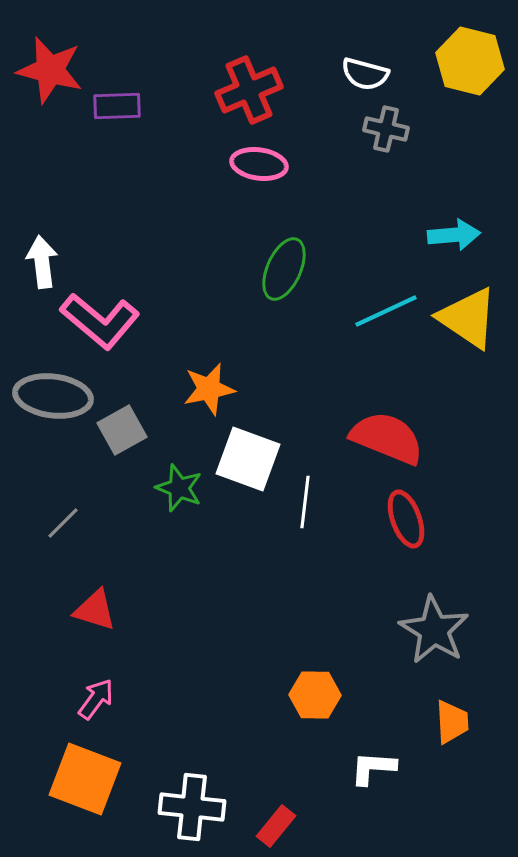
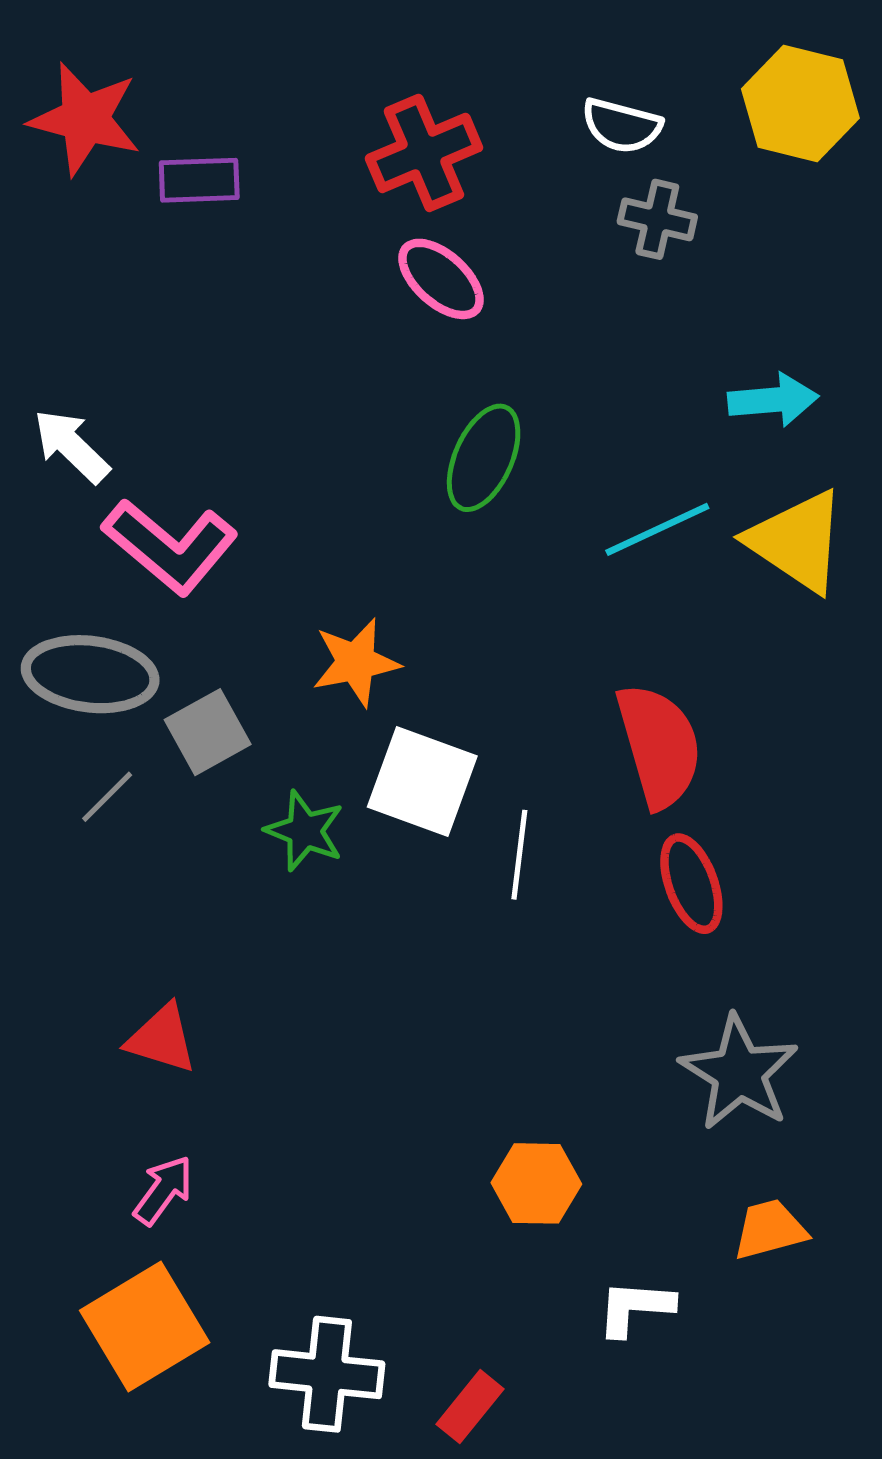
pink ellipse: (259, 164) -> (441, 279), turned 34
white arrow: (42, 262) -> (71, 446), turned -39
red semicircle: (387, 438) -> (659, 746), turned 52
gray line: (63, 523) -> (107, 797), moved
orange trapezoid: (452, 722) -> (770, 1229), turned -102
orange square: (85, 779) -> (145, 1327), turned 38

